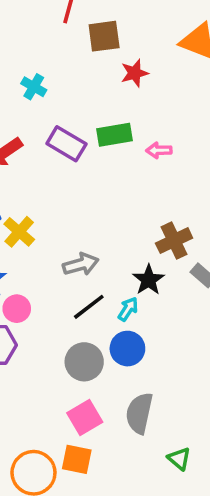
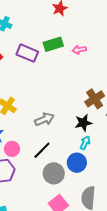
black star: (148, 280) -> (83, 123), turned 30
black line: (89, 307) -> (42, 150), moved
cyan arrow: (128, 309) -> (85, 143), moved

